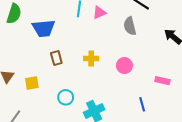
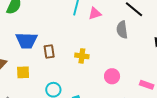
blue trapezoid: (44, 28) -> (26, 41), moved
pink circle: (124, 66) -> (112, 76), moved

